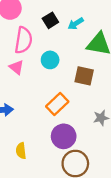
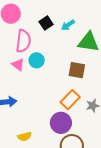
cyan circle: (50, 60) -> (37, 60), moved
orange rectangle: (57, 104) -> (70, 100), moved
yellow semicircle: (21, 151) -> (24, 137), turned -96

